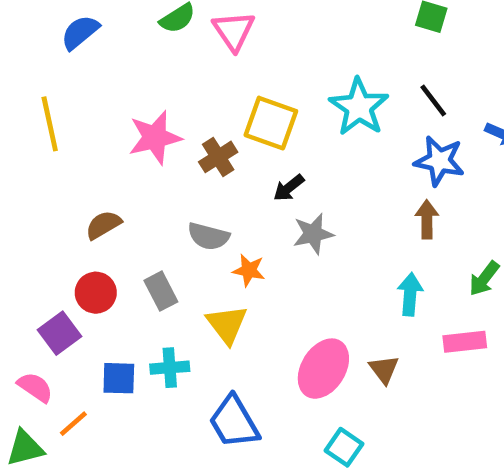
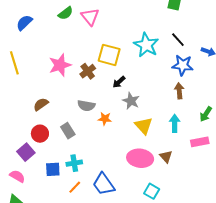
gray star: (313, 234) -> (131, 101), turned -30
yellow triangle: (227, 324) -> (144, 126), moved
pink ellipse: (323, 369) -> (140, 158), turned 70
orange line: (73, 424) -> (75, 187), moved

